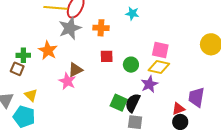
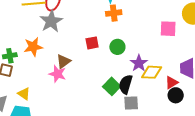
orange cross: (101, 28) -> (114, 13), moved
orange star: (48, 50) -> (33, 47), turned -30
pink square: (160, 50) -> (168, 29), moved
yellow diamond: (159, 67) -> (152, 72), moved
green square: (119, 103) -> (112, 86), turned 30

